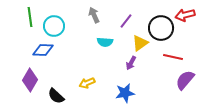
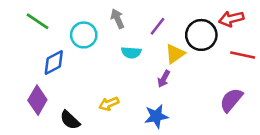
green line: (30, 17) -> (37, 21), turned -48
cyan circle: (54, 26) -> (84, 35), moved
blue diamond: (43, 50) -> (54, 62), turned -30
red line: (173, 57) -> (243, 55), moved

